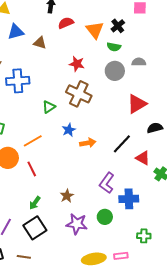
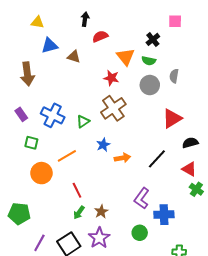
orange triangle: (95, 30) -> (125, 57), moved
gray semicircle: (139, 62) -> (174, 76), turned -80
blue cross: (18, 81) -> (53, 115), moved, turned 30
brown cross: (79, 94) -> (113, 108), turned 30
red triangle: (143, 158) -> (189, 169), moved
red line: (32, 169) -> (77, 190), moved
green arrow: (35, 203) -> (79, 213), moved
purple star: (77, 224) -> (99, 238), moved, turned 30

